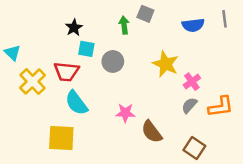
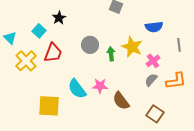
gray line: (224, 19) -> (179, 45), moved
green arrow: (124, 25) -> (111, 54), moved
blue semicircle: (193, 25) -> (154, 27), moved
cyan square: (86, 49) -> (39, 31), moved, turned 32
red trapezoid: (66, 72) -> (53, 53), turned -75
cyan semicircle: (76, 103) -> (77, 89), moved

